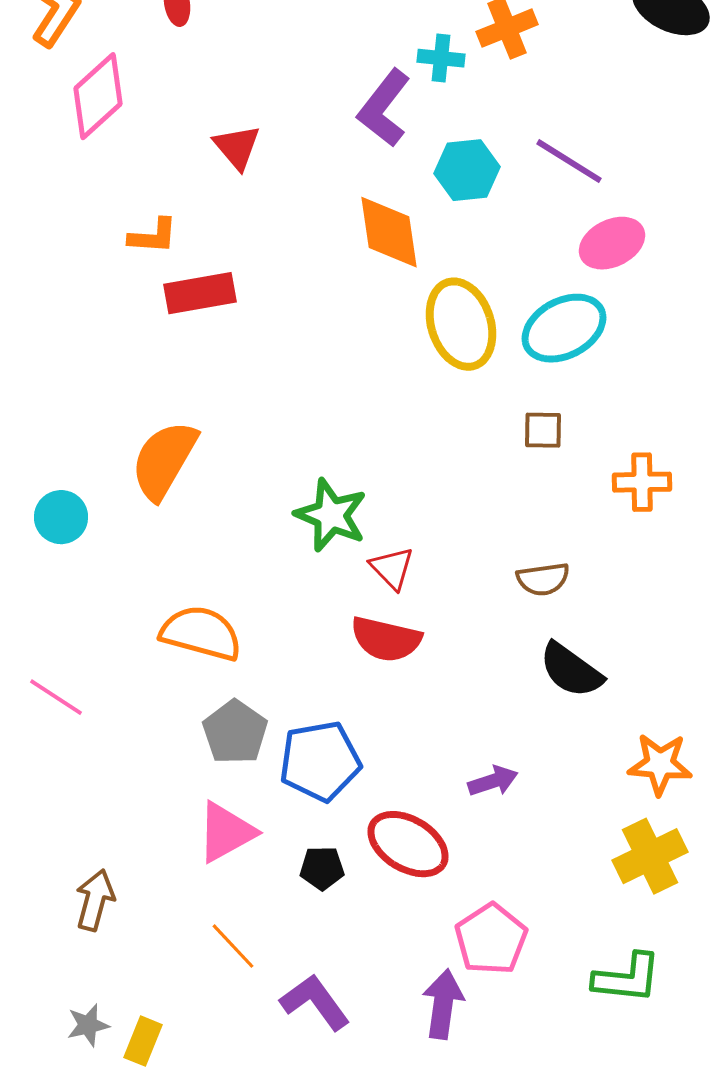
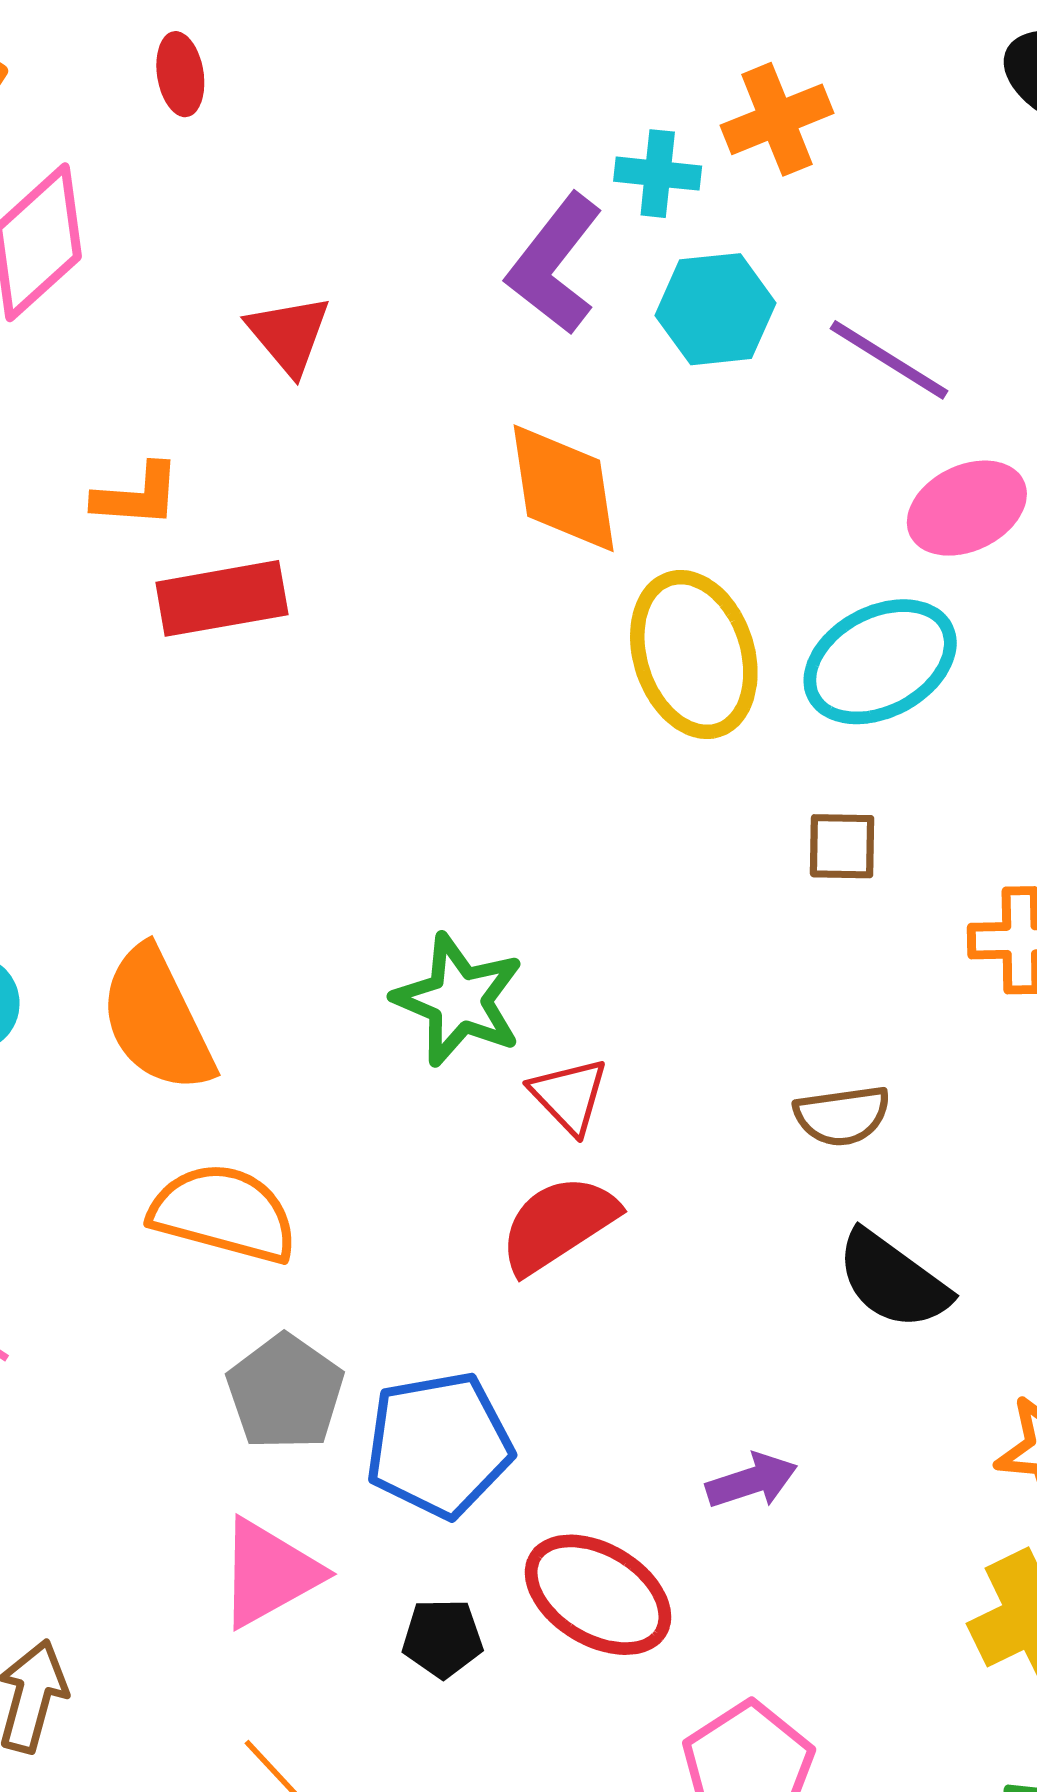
cyan hexagon: (467, 170) -> (716, 309), moved
orange semicircle: (164, 460) -> (157, 1020), moved, turned -56
red semicircle: (386, 639) -> (558, 1224), turned 134

